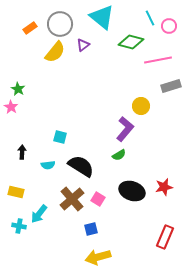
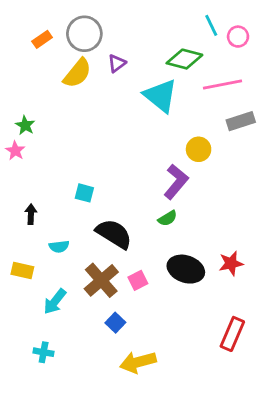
cyan triangle: (102, 17) -> (160, 96), moved
cyan semicircle: (48, 165) -> (59, 247), moved
pink square: (98, 199) -> (138, 280), turned 32
cyan cross: (19, 226) -> (44, 352), moved
blue square: (91, 229) -> (115, 323), moved, turned -32

